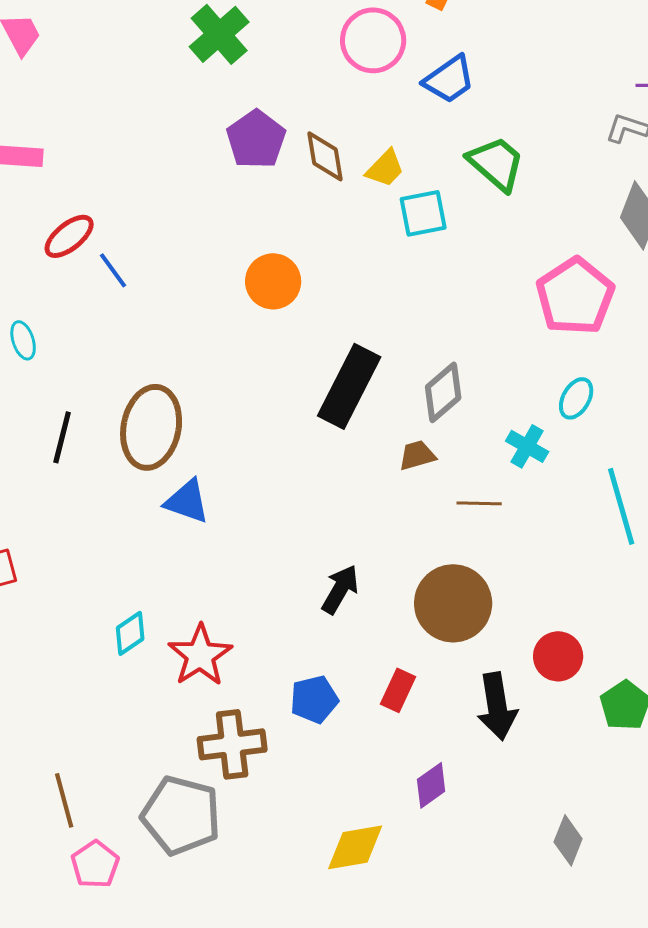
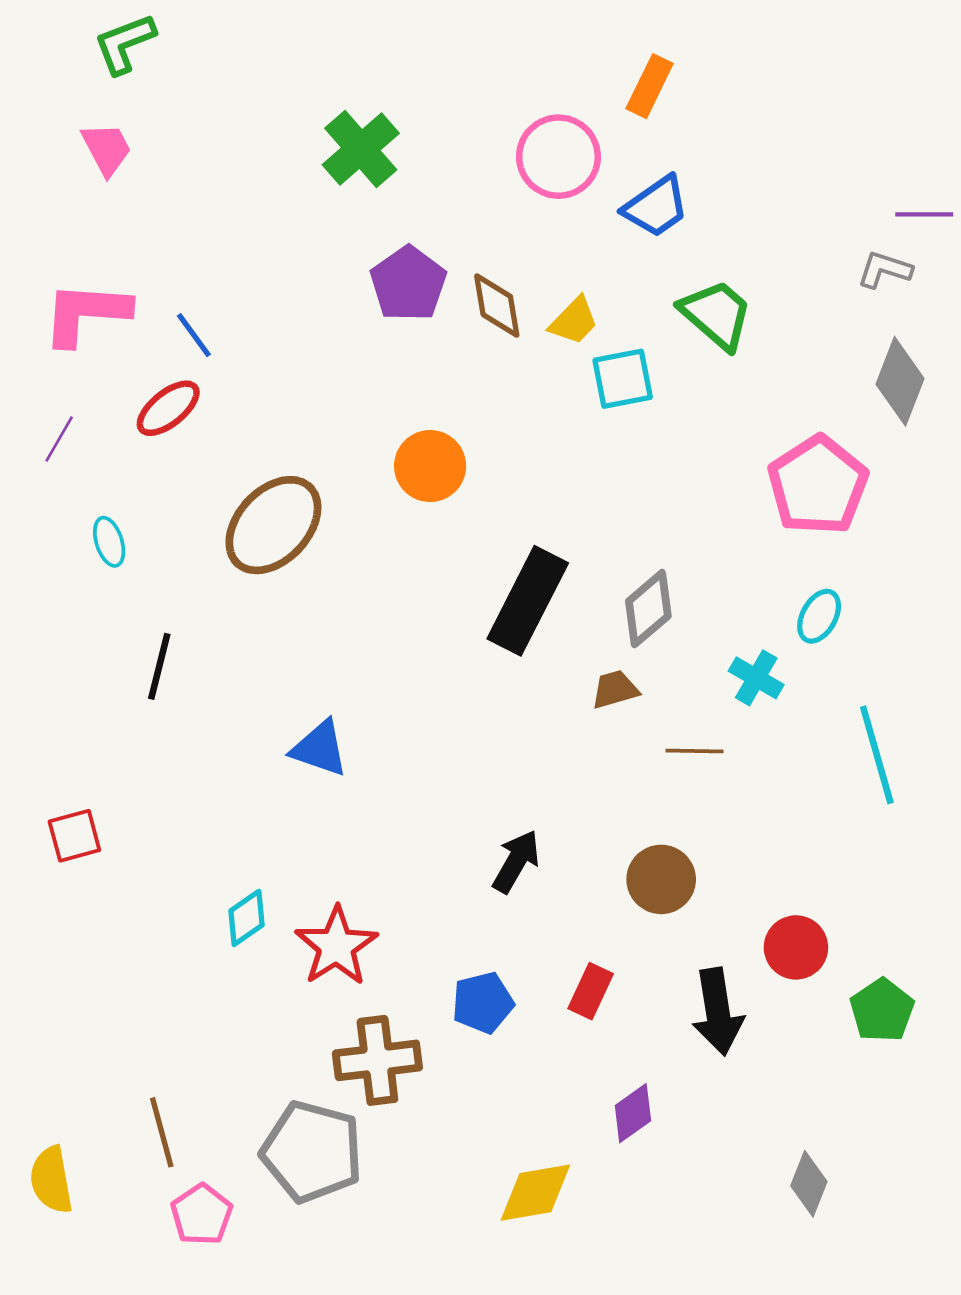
blue line: (113, 270) -> (194, 335), moved
brown ellipse: (151, 427) -> (273, 525), moved, turned 32
brown circle: (453, 603) -> (661, 879), size x0.7

